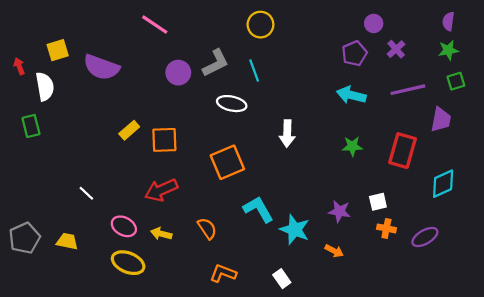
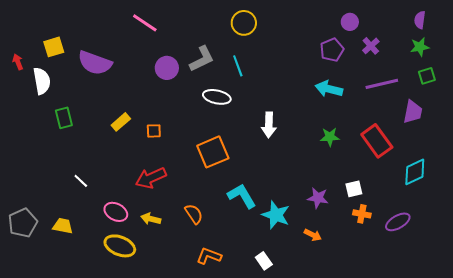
green rectangle: (31, 126) -> (64, 118), moved
orange square: (164, 140) -> (154, 131), size x0.6
red rectangle: (402, 151) -> (377, 141), turned -52

